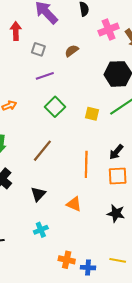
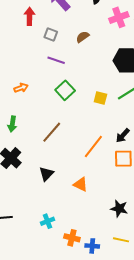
purple line: (45, 76) -> (56, 60), turned 36
orange line: (86, 164) -> (93, 147), turned 35
black star: (116, 213) -> (119, 209), moved
cyan cross: (41, 230) -> (48, 221), moved

